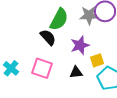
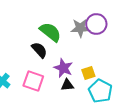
green semicircle: (59, 19) -> (50, 32), turned -80
purple star: (80, 45) -> (63, 68), moved, turned -30

